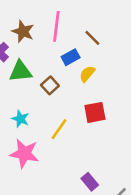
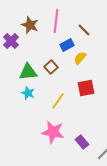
green triangle: (20, 71) -> (28, 72), moved
pink star: (24, 153) -> (53, 132), moved

